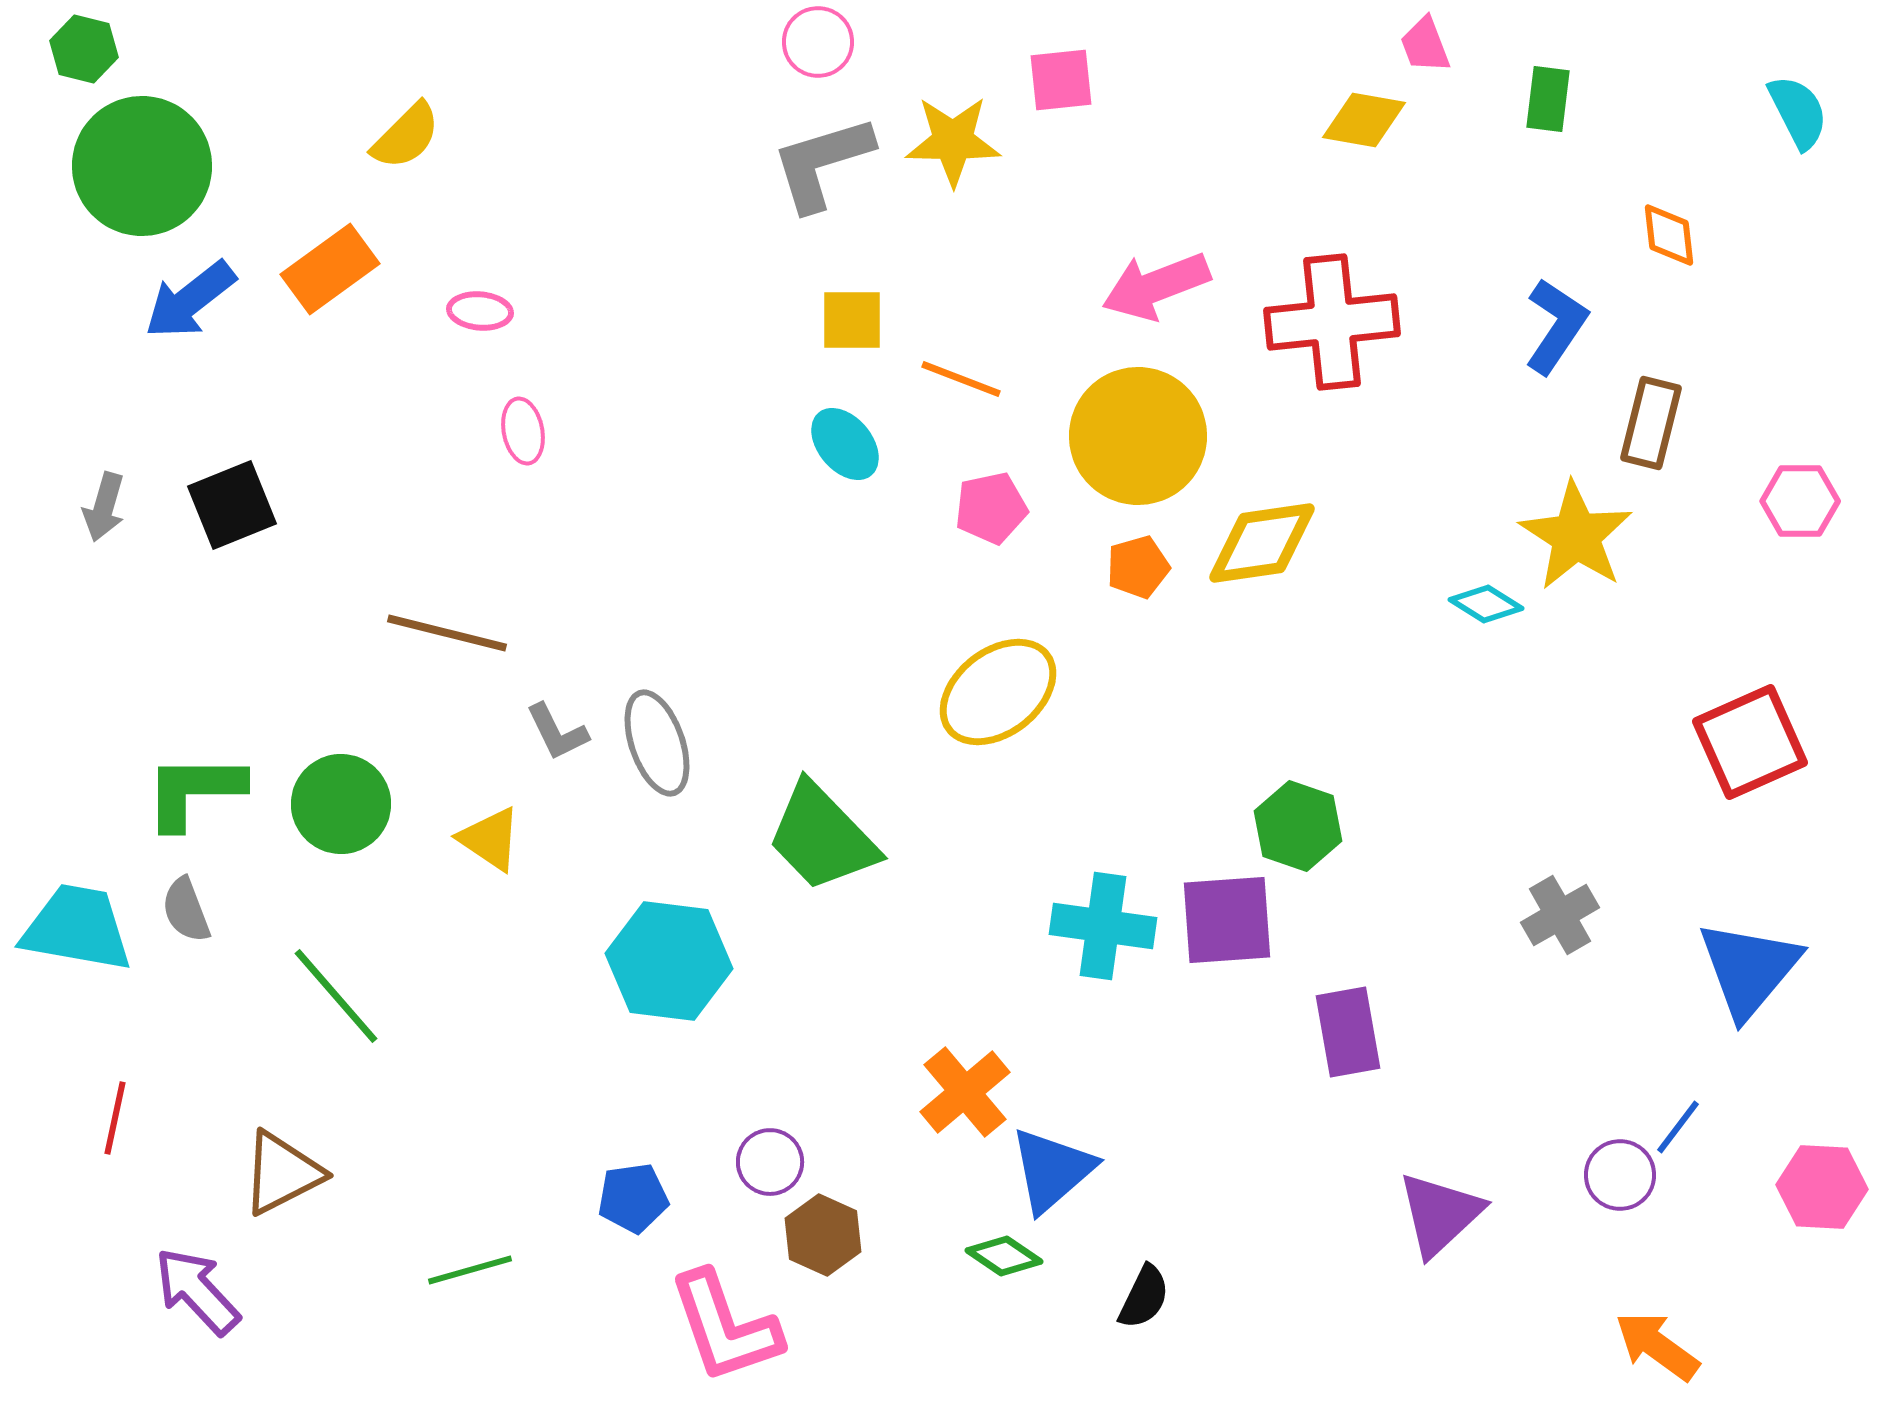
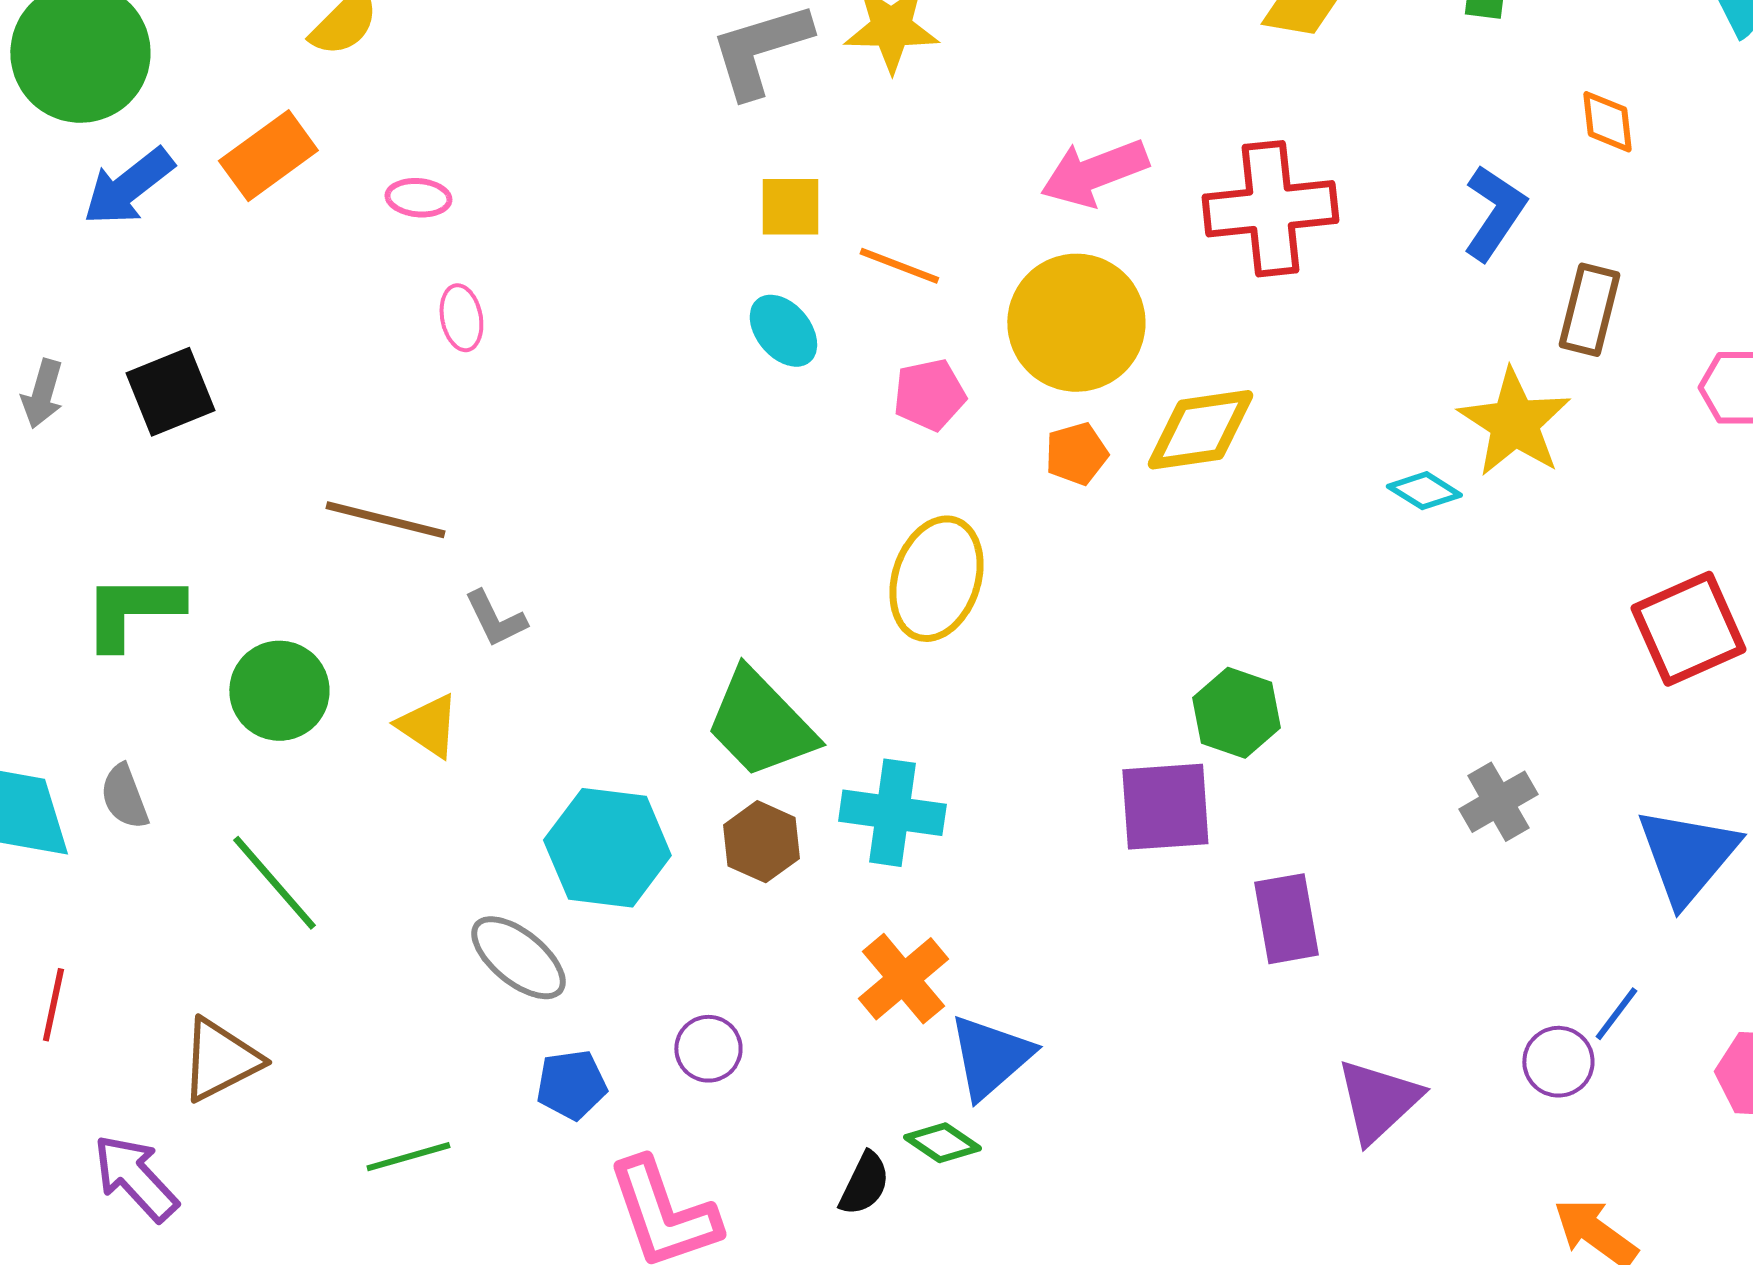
yellow ellipse: (998, 692) -> (936, 579), turned -34
gray ellipse: (657, 743) -> (518, 958), moved, turned -32
green L-shape: (194, 791) -> (132, 611), moved
cyan cross: (1103, 926) -> (892, 813), moved
brown hexagon: (823, 1235) -> (761, 842), moved
black semicircle: (1144, 1297) -> (864, 1184), moved

